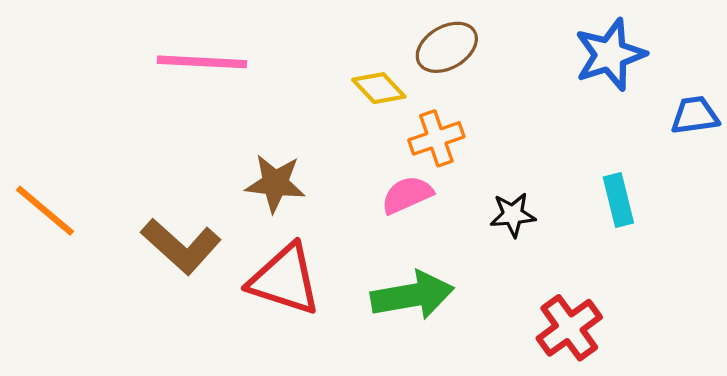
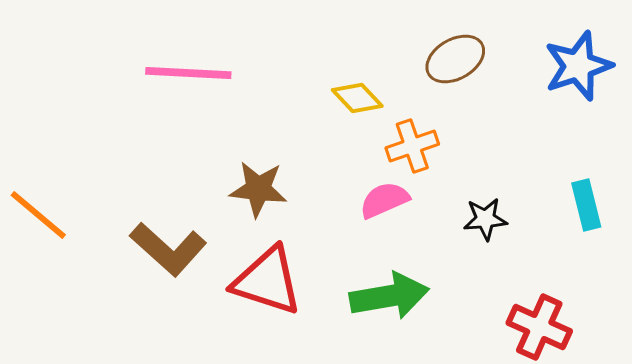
brown ellipse: (447, 47) -> (455, 59), moved
red cross: (569, 328) -> (539, 327), turned -30

